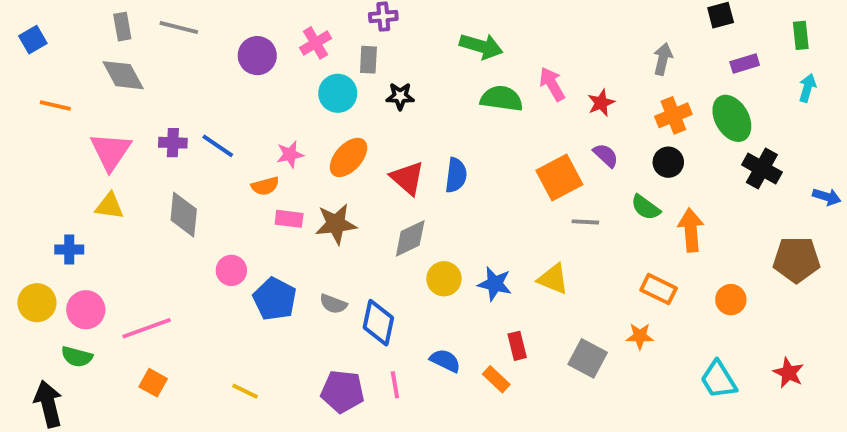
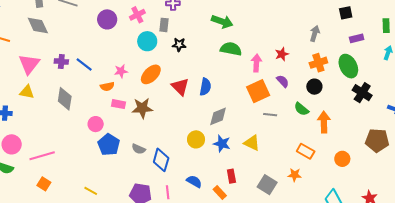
pink arrow: (552, 84) -> (256, 63), moved, turned 30
gray diamond: (410, 238) -> (218, 116), moved
pink circle: (231, 270) -> (96, 124), moved

